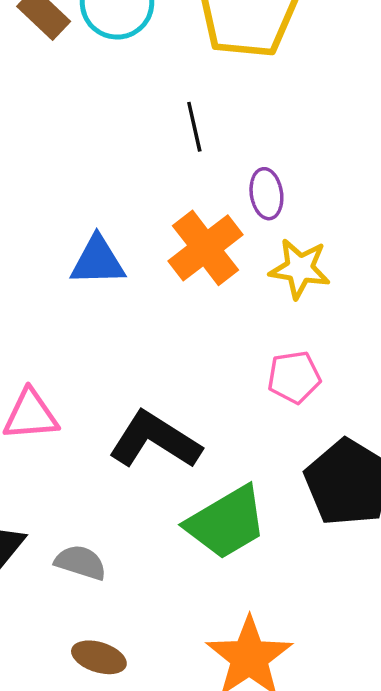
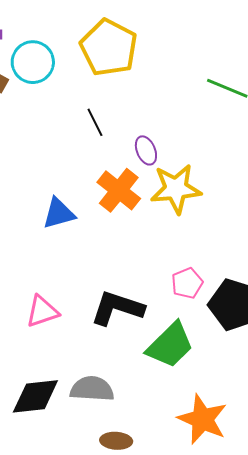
yellow star: (300, 269) -> (176, 189), size x1.4
pink pentagon: (294, 377) -> (187, 283), moved
gray semicircle: (81, 562) -> (92, 389), size x1.4

